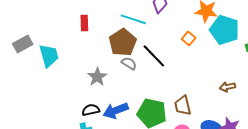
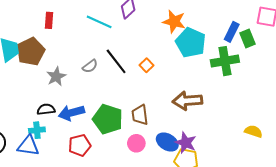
orange square: (189, 38) -> (147, 65), moved
brown pentagon: (123, 42) -> (31, 52), moved
gray semicircle: (129, 63) -> (90, 66), turned 105
brown arrow: (227, 87) -> (187, 101), size x1.8

